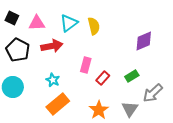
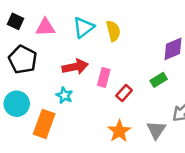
red arrow: (52, 46) -> (75, 67), moved
green rectangle: (132, 76) -> (159, 80), moved
orange rectangle: (58, 104) -> (44, 124), moved, turned -30

